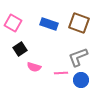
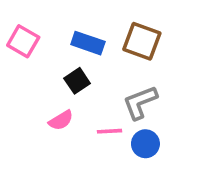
black square: (20, 49) -> (77, 81), moved
pink semicircle: (34, 67) -> (61, 120), turned -48

